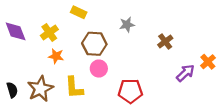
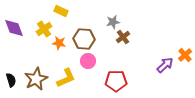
yellow rectangle: (79, 12) -> (61, 11), moved
brown cross: (165, 41) -> (123, 37), moved
orange star: (56, 56) -> (59, 43), moved
yellow L-shape: (74, 88) -> (66, 78), turned -110

